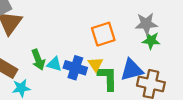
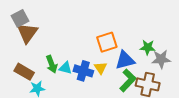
gray star: (146, 24) -> (161, 59), moved
blue triangle: (132, 70) -> (125, 60), moved
green L-shape: (108, 78) -> (128, 80), moved, turned 45

